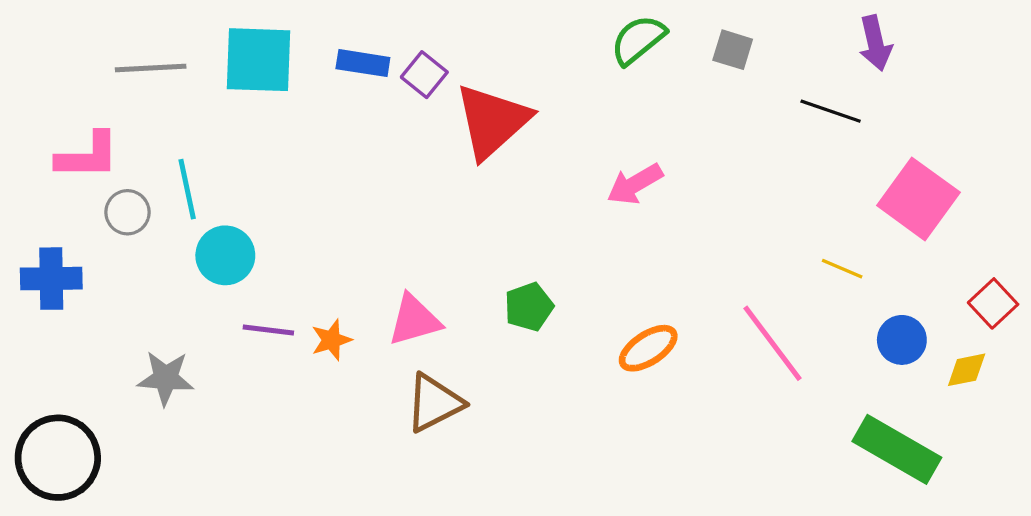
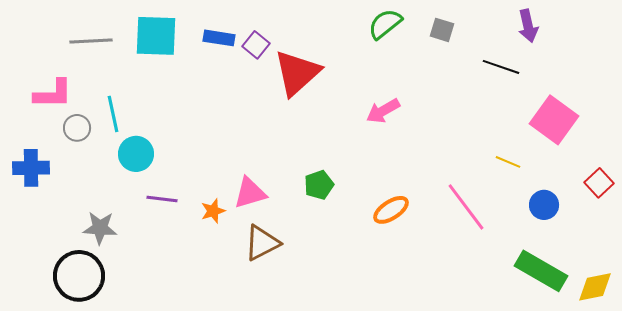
orange star: (331, 340) -> (213, 211), moved
yellow diamond: (967, 370) -> (595, 287), moved, size x1.4
black circle: (58, 458) -> (79, 276), moved

